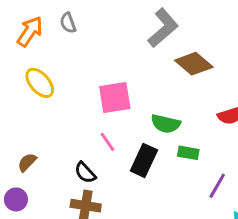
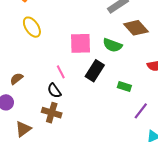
green semicircle: (166, 124) -> (112, 45), moved
pink line: (107, 142) -> (61, 72), moved
black rectangle: (144, 160) -> (95, 71), moved

